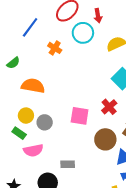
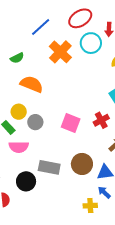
orange cross: (55, 48) -> (60, 52), size x1.6
brown circle: (105, 139) -> (82, 164), moved
gray rectangle: (68, 164) -> (49, 167), size x1.5

